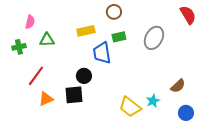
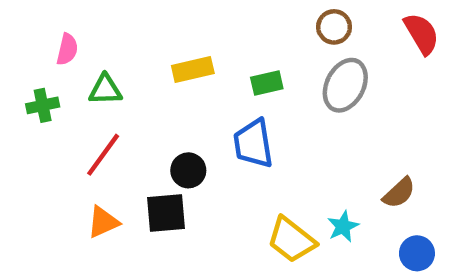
brown circle: (114, 12) -> (334, 27), moved
blue trapezoid: (102, 53) -> (253, 143), moved
red line: (36, 76) -> (103, 155), moved

